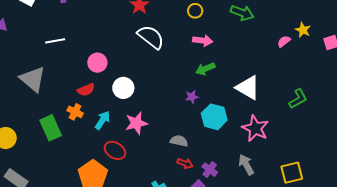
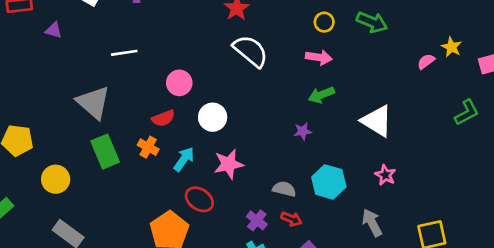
yellow circle: (195, 11) -> (324, 22), moved
green L-shape: (298, 99) -> (467, 112), moved
cyan hexagon: (214, 117) -> (329, 182), moved
green rectangle: (51, 128) -> (105, 152), moved
pink star: (255, 128) -> (385, 175), size x0.6
purple cross: (210, 170) -> (257, 220), moved

